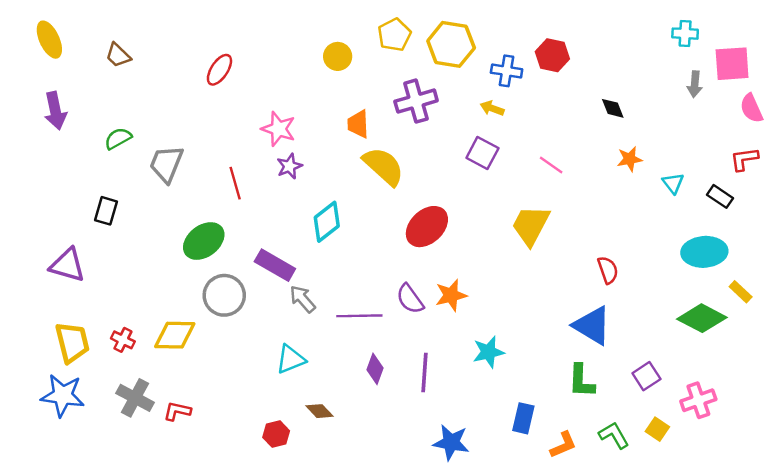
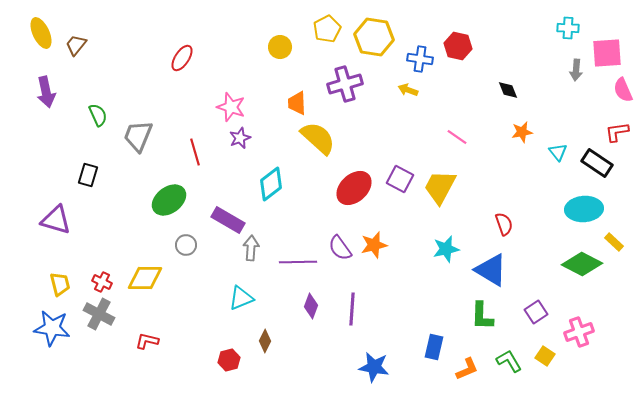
brown trapezoid: (118, 55) -> (76, 45), moved, turned 85
green semicircle: (118, 138) -> (98, 115), turned 95
purple square: (482, 153) -> (400, 179), moved
black rectangle: (720, 196) -> (597, 163), size x1.4
gray circle: (224, 295) -> (186, 245), size x0.6
gray arrow: (303, 299) -> (251, 248), turned 45
yellow trapezoid: (72, 342) -> (60, 284), size x0.7
cyan star: (488, 352) -> (446, 249), moved
gray cross: (135, 398) -> (99, 314), moved
brown diamond: (320, 411) -> (265, 341), turned 70

